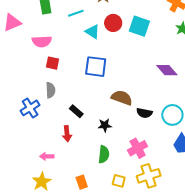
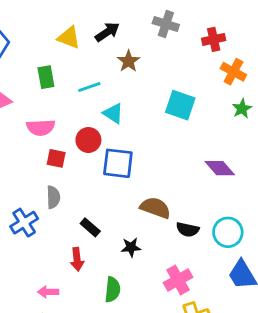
red circle: (113, 23) -> (88, 140), moved
green semicircle: (104, 154) -> (113, 290), moved

